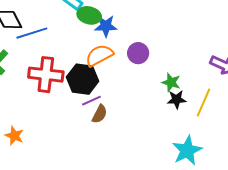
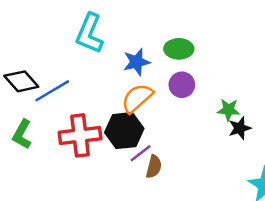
green ellipse: (89, 15) -> (179, 49), moved

